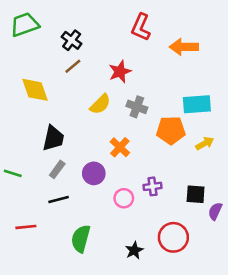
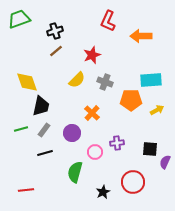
black cross: (72, 40) -> (55, 31), turned 35
yellow diamond: (35, 90) -> (27, 82), moved
green line: (13, 173) -> (21, 129), moved, turned -32
red line: (26, 227) -> (26, 190), moved
green semicircle: (81, 239) -> (75, 172), moved

